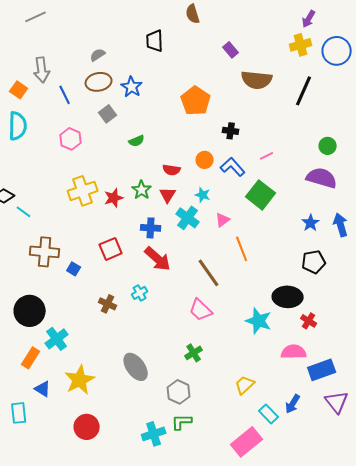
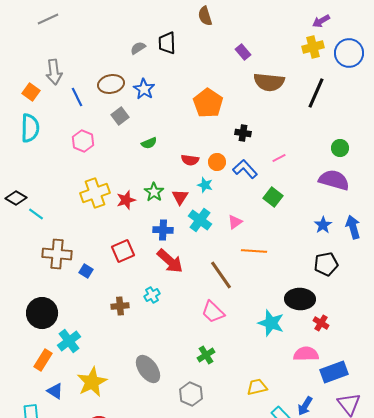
purple arrow: (309, 19) -> (321, 21), turned 30
gray semicircle: (98, 55) -> (138, 48), moved
red semicircle: (172, 170) -> (190, 160), moved
cyan star: (203, 195) -> (205, 185), moved
green square: (261, 195) -> (273, 197), size x0.7
orange line: (242, 249) -> (254, 251), turned -65
brown cross: (108, 304) -> (120, 306), turned -30
yellow trapezoid: (245, 385) -> (257, 387), turned 30

